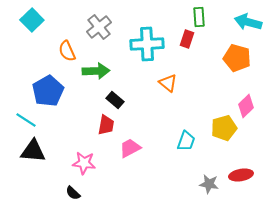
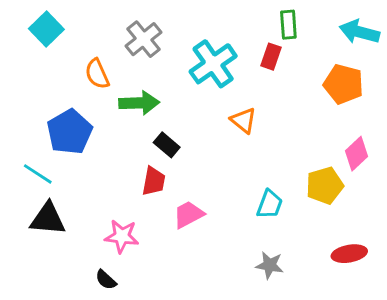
cyan cross: (147, 44) -> (213, 64), turned -32
gray star: (209, 184) -> (270, 265), moved

